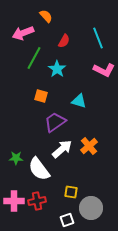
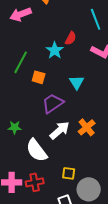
red semicircle: (64, 41) -> (71, 38), moved
green line: (34, 58) -> (21, 62), moved
cyan triangle: (79, 101) -> (77, 82), turned 42
green star: (16, 158) -> (15, 127), moved

